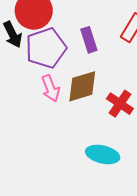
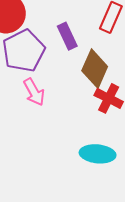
brown diamond: (82, 86) -> (95, 69), moved, turned -42

